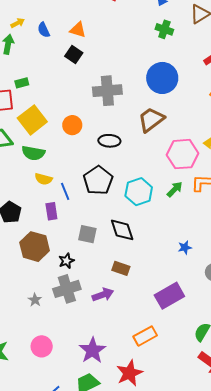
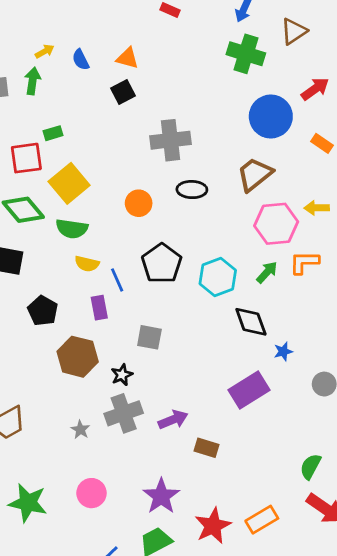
green cross: (164, 29) -> (246, 54), size x1.5
black square: (74, 54) -> (123, 92), turned 30
blue circle: (162, 78) -> (271, 117), moved
brown trapezoid: (151, 120) -> (255, 174), moved
orange circle: (72, 125) -> (139, 203), moved
black ellipse: (109, 141) -> (192, 190), moved
black diamond: (122, 230) -> (251, 322), moved
brown rectangle: (121, 268) -> (206, 448), moved
purple rectangle: (169, 296) -> (249, 390), moved
orange rectangle: (145, 336) -> (262, 520), moved

